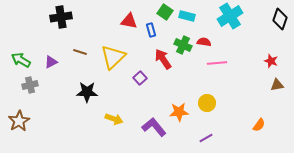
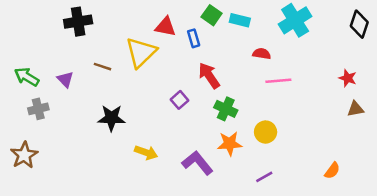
green cross: (183, 45) -> (226, 109), moved
yellow triangle: (113, 57) -> (141, 52), moved
purple triangle: (51, 62) -> (65, 79), turned -48
orange semicircle: (259, 125) -> (332, 171), moved

